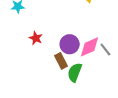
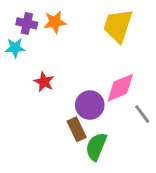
red star: (36, 38) -> (44, 82), moved
pink diamond: (89, 47) -> (120, 88), moved

